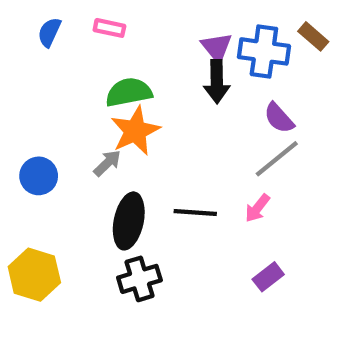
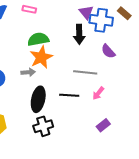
purple triangle: (217, 47) -> (86, 12), moved
gray line: (277, 159) -> (85, 72), moved, turned 45
gray arrow: (107, 163) -> (28, 72), turned 40

